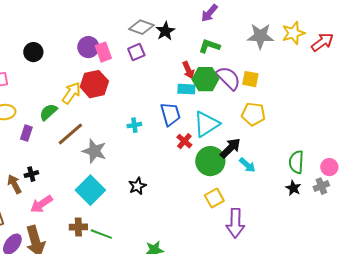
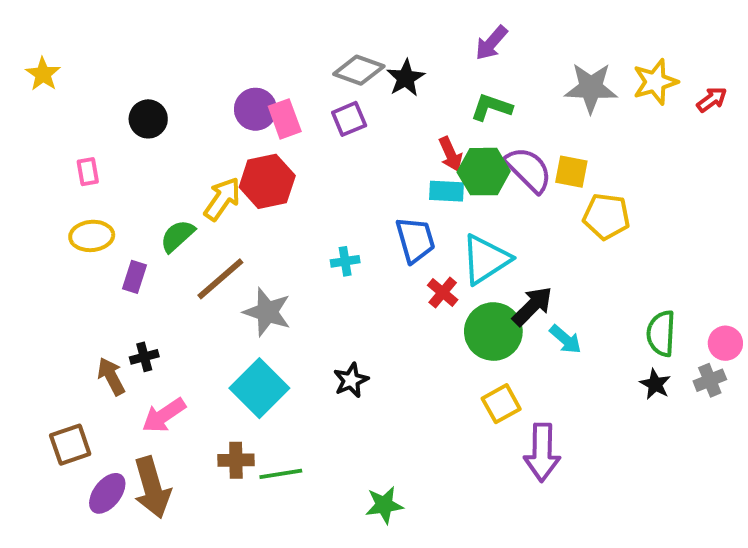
red arrow: (322, 42) -> (712, 99), size x0.7
yellow pentagon: (253, 114) -> (606, 216), moved
green line: (101, 234) -> (281, 474), turned -30

